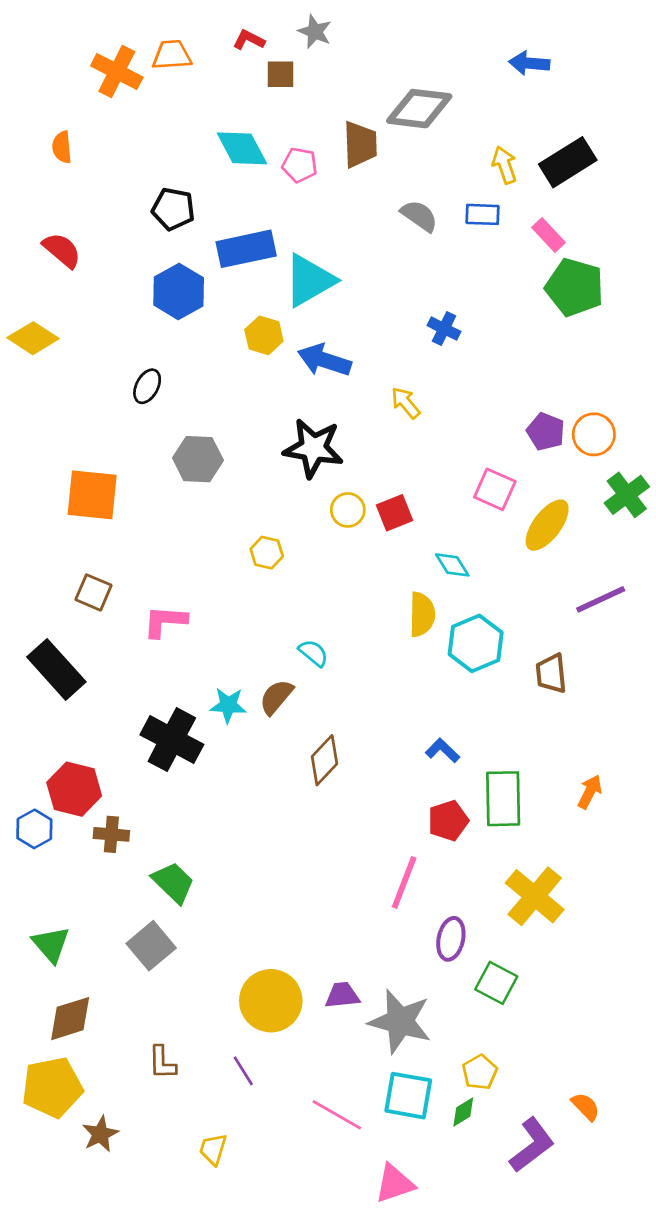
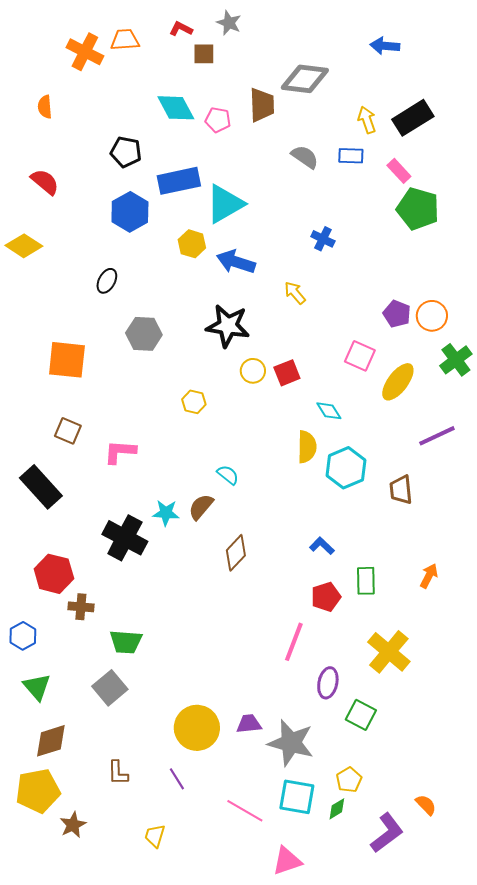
green rectangle: (503, 799) -> (366, 581), size x0.7
blue hexagon: (34, 829) -> (23, 636), moved
green trapezoid: (173, 882) -> (126, 642), turned 140

